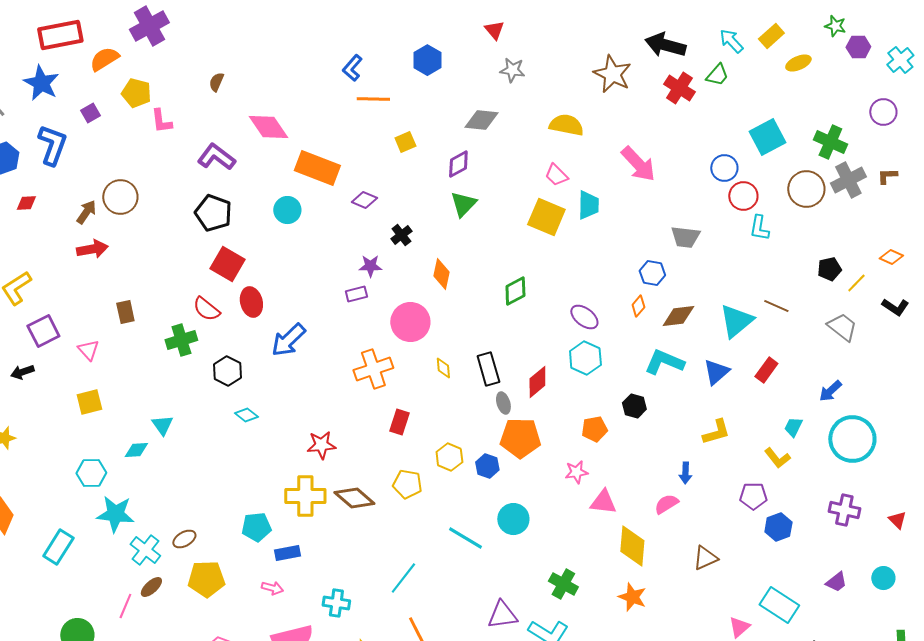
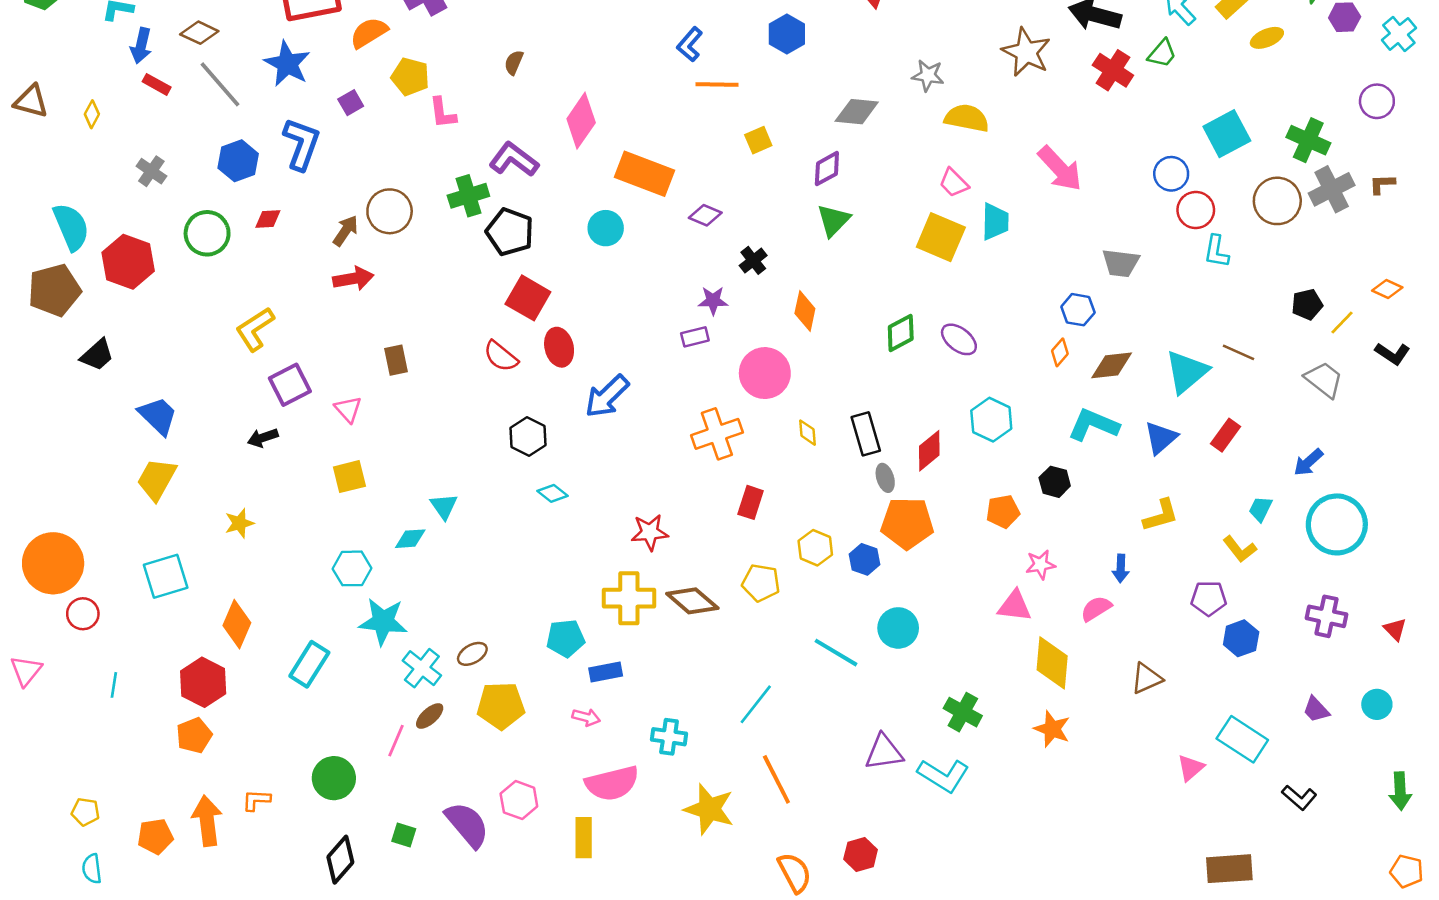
gray star: (512, 70) -> (928, 75), moved
pink diamond: (268, 127) -> (581, 121), turned 69
purple ellipse: (584, 317) -> (959, 339), moved
green cross: (181, 340) -> (468, 196), moved
pink star: (576, 472) -> (1040, 565), moved
purple trapezoid: (836, 582) -> (1316, 710), turned 85

